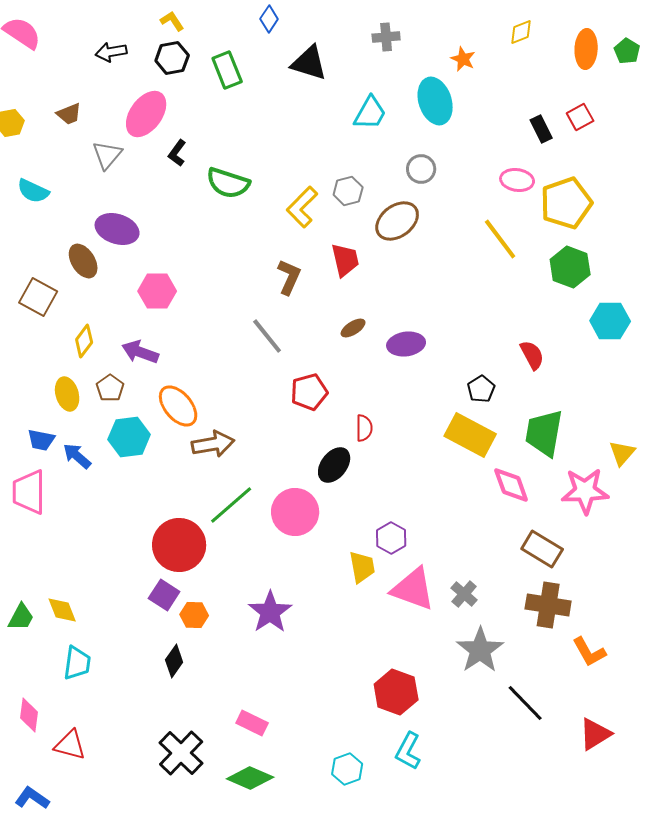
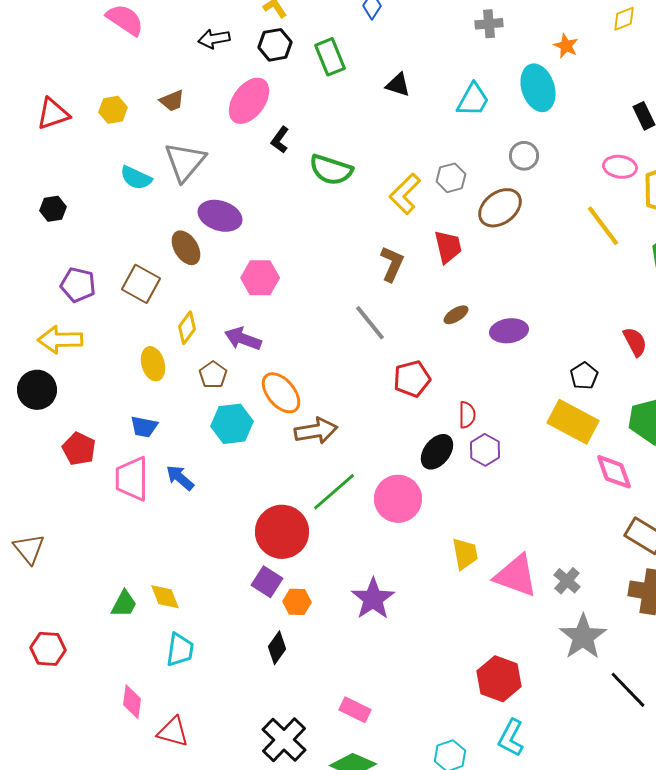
black triangle: (309, 63) -> (398, 85), moved, size x0.7
gray triangle: (107, 155) -> (185, 162), moved, size x1.4
yellow ellipse: (67, 394) -> (153, 364), moved
blue arrow: (77, 456) -> (180, 478), moved
purple hexagon: (391, 538) -> (485, 450), moved

